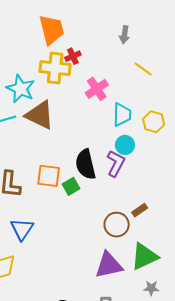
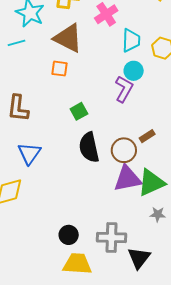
brown triangle: (40, 115) -> (68, 38), moved
black semicircle: (86, 164) -> (89, 147), moved
orange square: (49, 176) -> (59, 69), moved, size x0.7
purple triangle: (109, 265) -> (128, 179), moved

